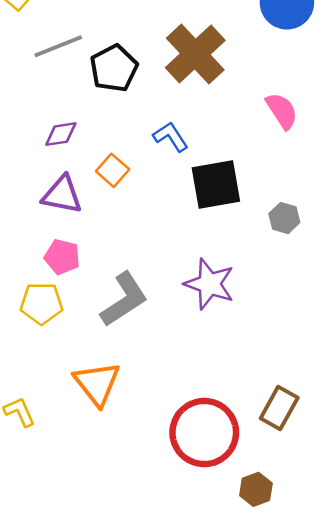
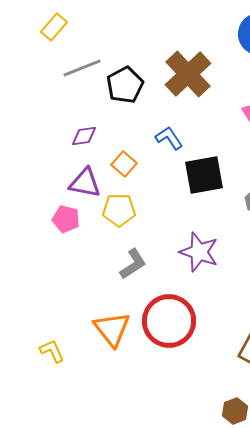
pink pentagon: (62, 257) -> (66, 219), moved
gray L-shape: (124, 299) -> (133, 264), size x0.7
yellow pentagon: (41, 303) -> (119, 210), moved
red circle: (204, 433) -> (169, 321), moved

